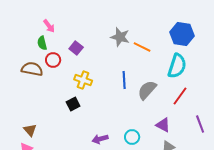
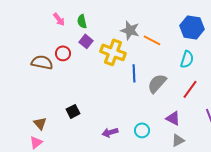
green semicircle: (42, 43) -> (82, 21), moved
cyan semicircle: (177, 66) -> (187, 59), size x0.7
yellow cross: (83, 80) -> (113, 52), moved, size x1.4
black square: (73, 104) -> (73, 111), moved

